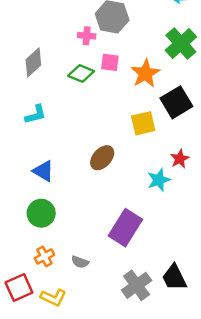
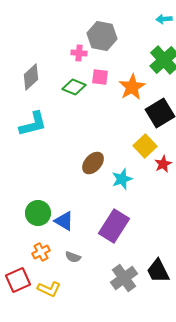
cyan L-shape: (36, 114) -> (33, 124), size x1.4
yellow square: (143, 123) -> (145, 146), moved, turned -30
blue triangle: (43, 171) -> (64, 221), moved
cyan star: (159, 180) -> (122, 179), moved

